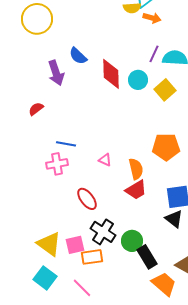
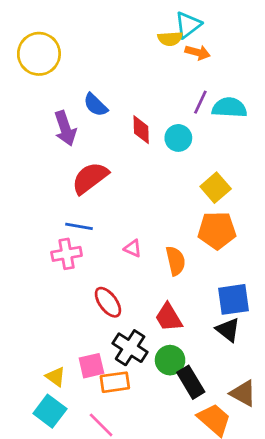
red diamond: (111, 74) -> (141, 130), size x0.7
yellow square: (165, 90) -> (216, 188), moved
red semicircle: (36, 109) -> (90, 178), moved, size x1.8
red trapezoid: (136, 190) -> (169, 317), moved, turned 90
yellow triangle: (49, 244) -> (56, 377), moved, size x0.6

